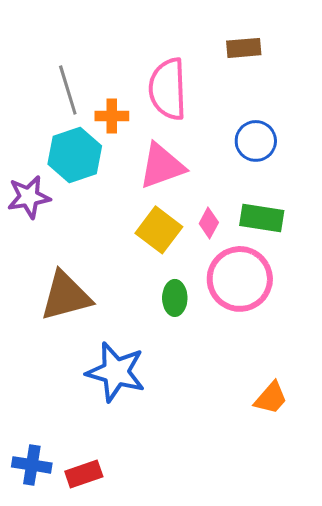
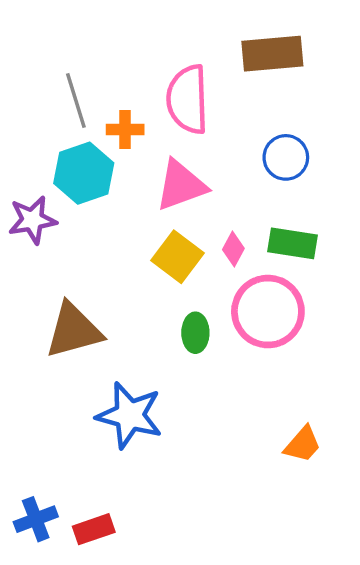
brown rectangle: (244, 48) -> (272, 54), size x1.6
blue cross: (32, 465) -> (36, 519), turned -30

